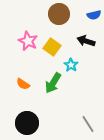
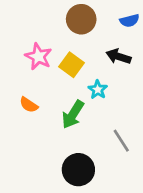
orange semicircle: (23, 84) -> (29, 105), moved
black circle: (27, 123) -> (78, 170), moved
gray line: (88, 124) -> (121, 141), moved

